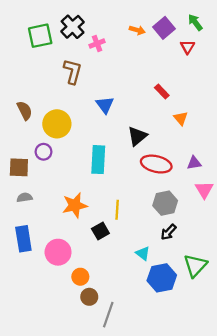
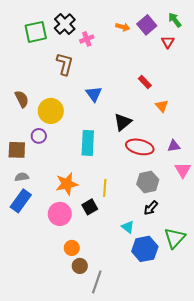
blue rectangle: (23, 239) -> (21, 201), moved, turned 45
pink circle: (58, 252) -> (60, 214), moved

